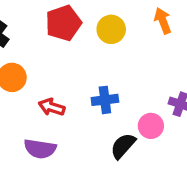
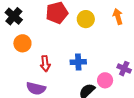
red arrow: (52, 107) -> (45, 64), turned -119

